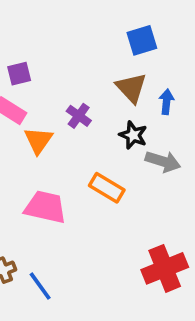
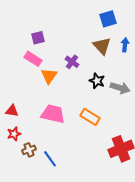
blue arrow: (166, 102) -> (125, 45), moved
black star: (133, 135) -> (97, 81), moved
orange rectangle: (107, 188) -> (90, 117), moved

